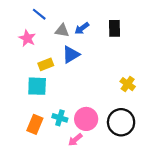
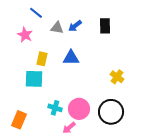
blue triangle: (71, 55) -> (71, 58), moved, turned 30
yellow rectangle: (46, 64) -> (42, 59), turned -56
orange rectangle: (35, 124) -> (19, 120), moved

